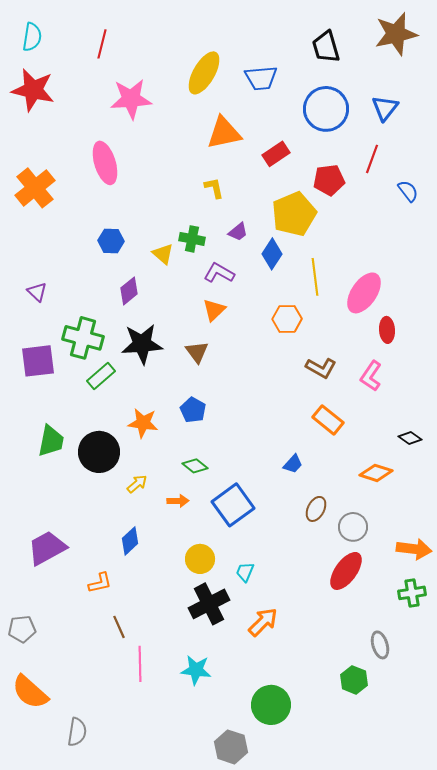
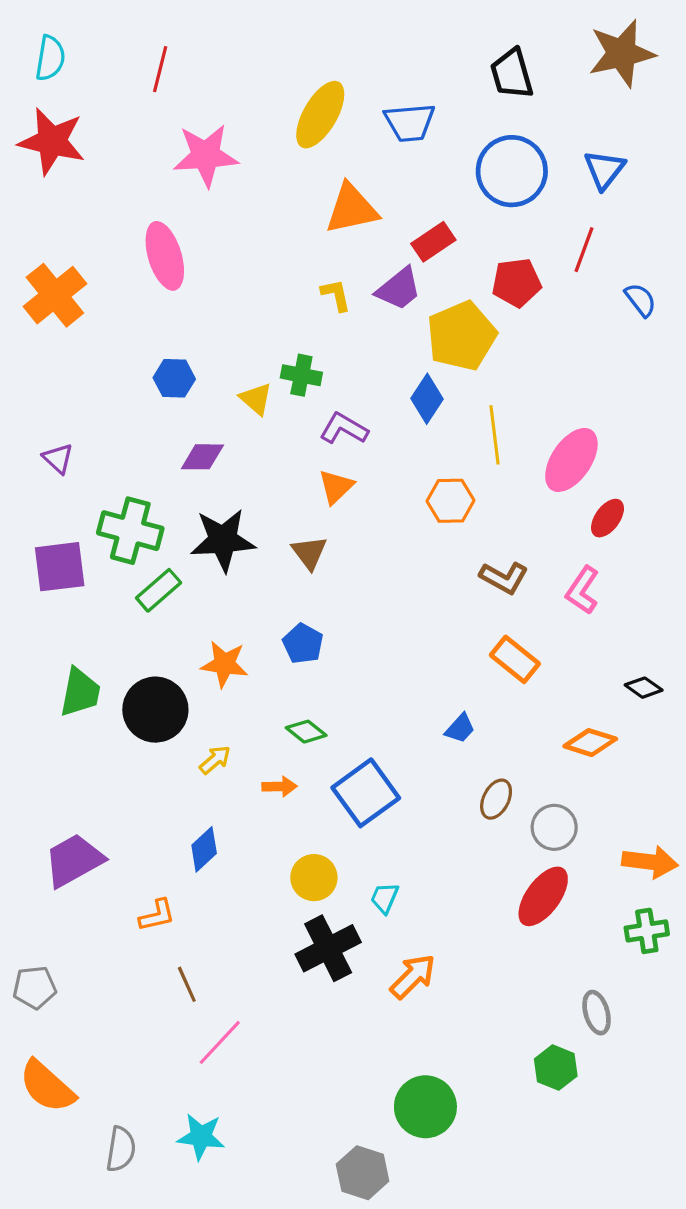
purple trapezoid: (238, 232) -> (399, 289), moved, size x1.5
purple diamond: (129, 291) -> (202, 457), turned 40
red ellipse: (387, 330) -> (608, 518), turned 40
pink line: (140, 664) -> (220, 1042), turned 44
cyan star: (196, 670) -> (201, 1137), moved

